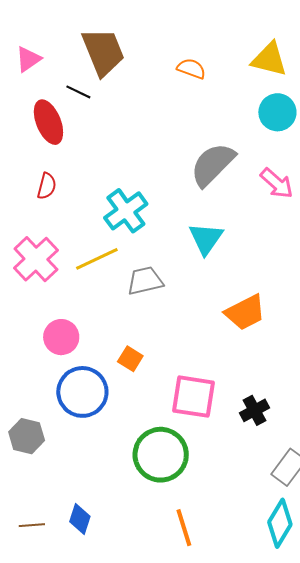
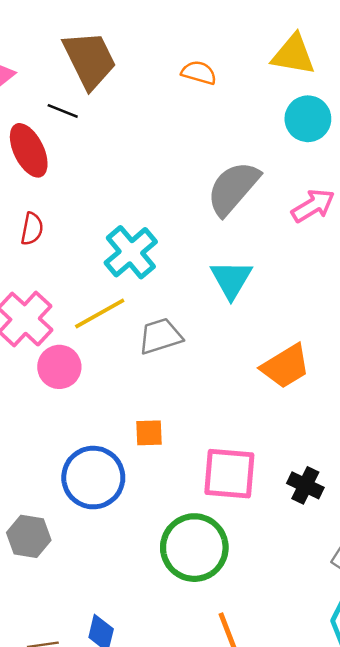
pink arrow: (277, 183) -> (313, 206), turned -69
pink circle: (61, 337) -> (59, 367), moved
orange square: (130, 359) -> (149, 433), turned -30
black cross: (254, 410) -> (305, 485), turned -32

